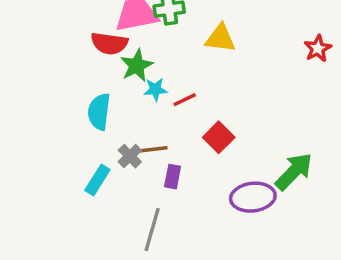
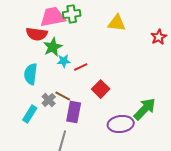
yellow triangle: (220, 38) -> (117, 23), moved
brown line: (154, 149) -> (63, 96), turned 35
purple rectangle: (173, 177) -> (74, 112), size x1.5

